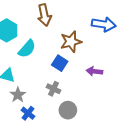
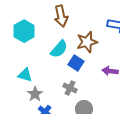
cyan semicircle: (27, 49) -> (59, 49), moved

